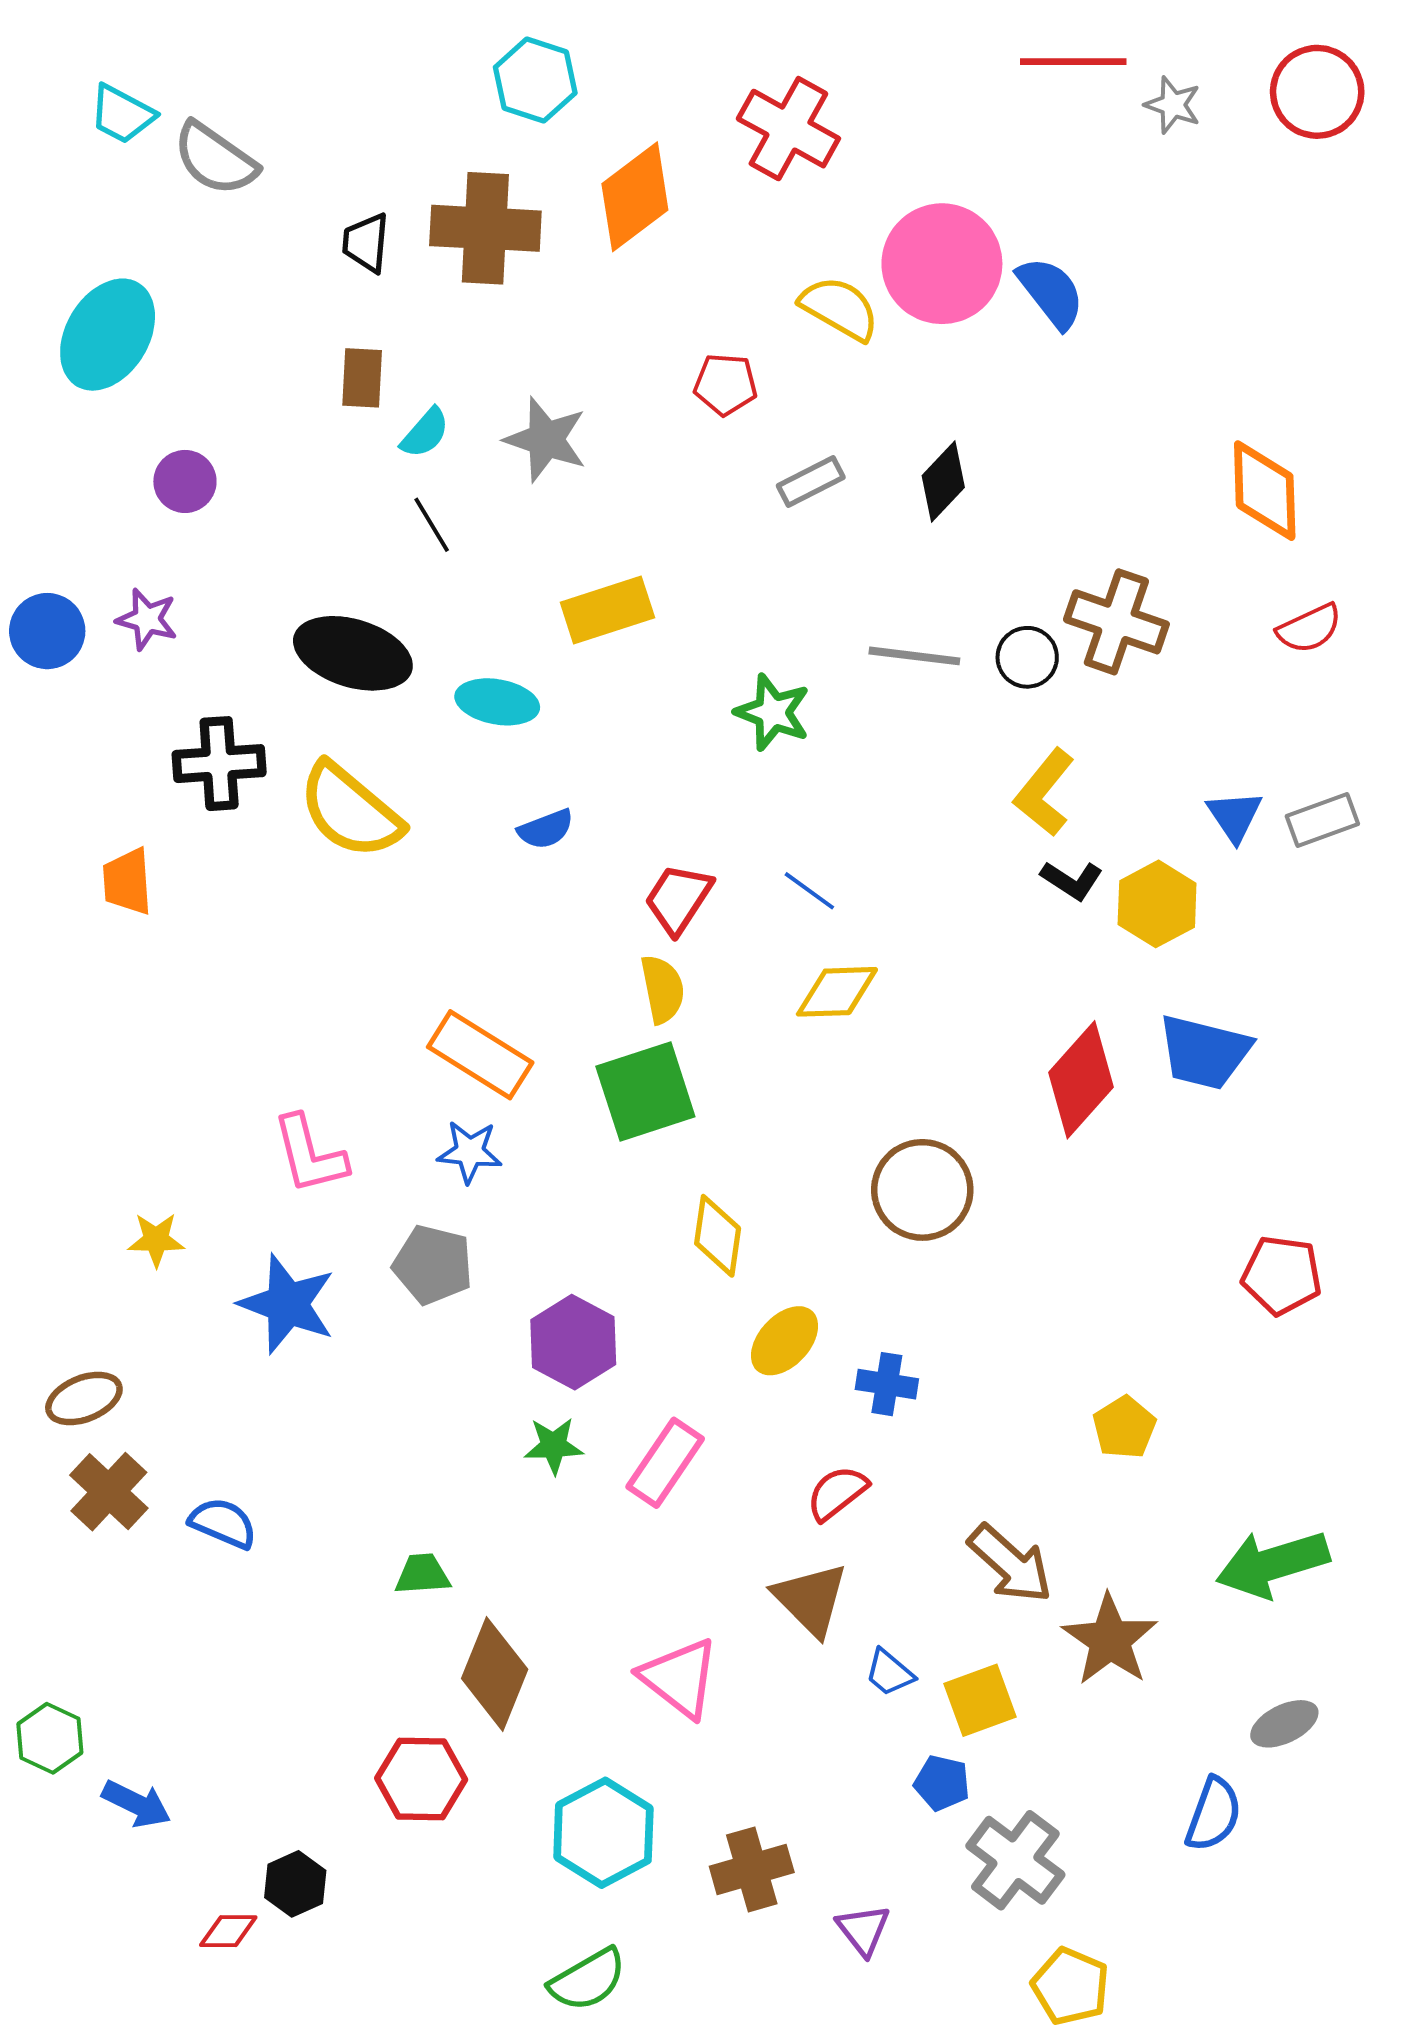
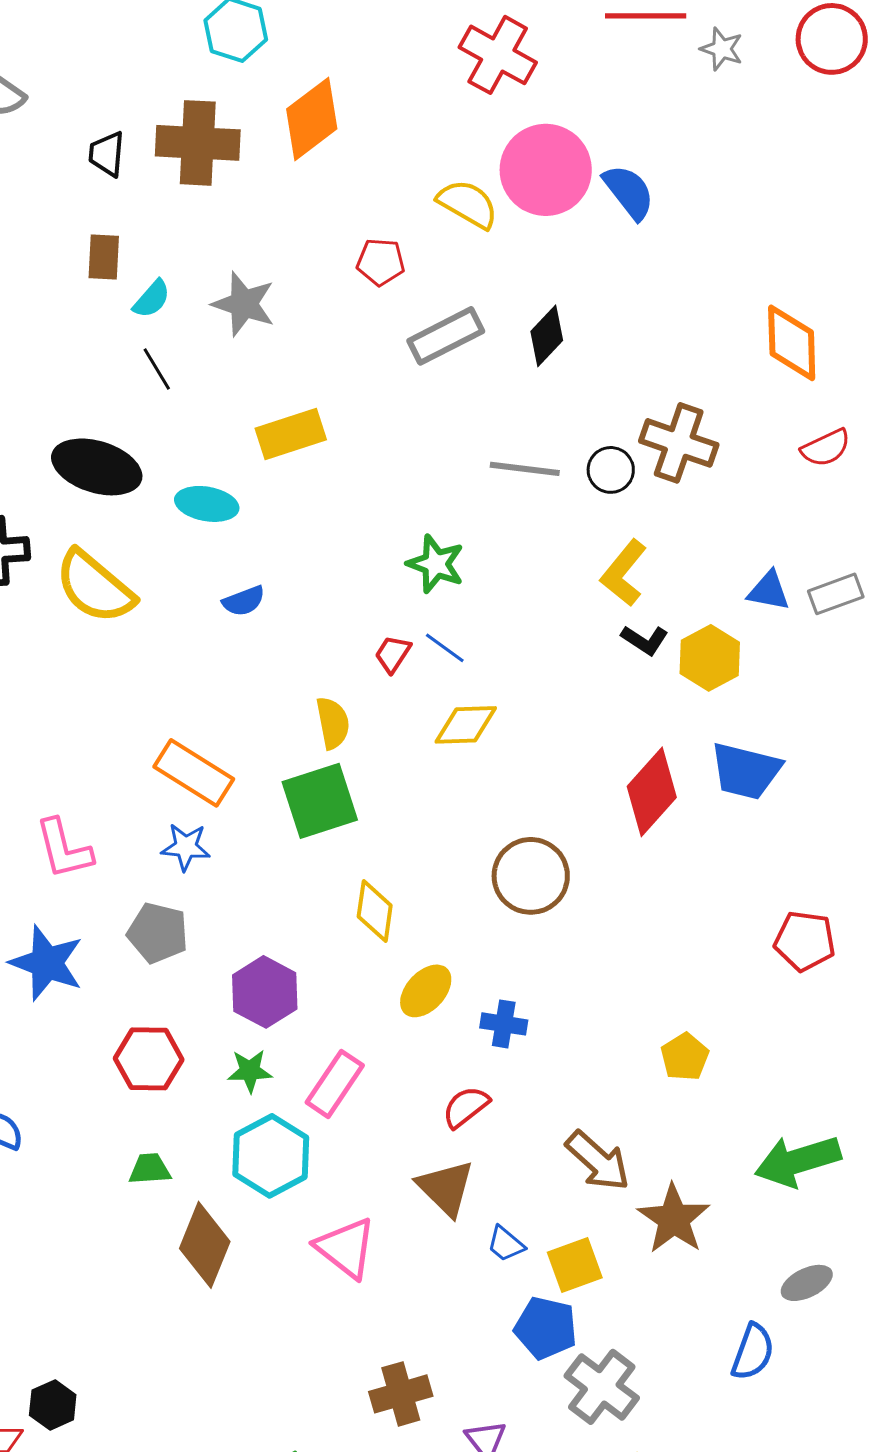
red cross: (788, 129) -> (498, 55), moved
gray rectangle: (811, 481) -> (446, 336), size x1.5
green star: (773, 712) -> (436, 564), moved
blue triangle: (1235, 816) -> (769, 591), turned -45
red trapezoid: (678, 899) -> (393, 654), moved, size x0.7
red hexagon: (421, 1779) -> (149, 1059), moved
blue pentagon: (942, 1783) -> (546, 1328), size x1.5
cyan hexagon: (603, 1833) -> (271, 1156), moved

